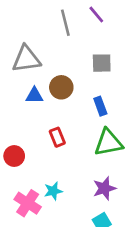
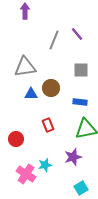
gray line: (65, 23) -> (54, 40), turned 36
blue rectangle: (100, 106) -> (80, 102), turned -64
purple star: (104, 188) -> (73, 157), moved

